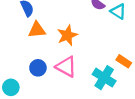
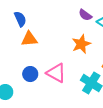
orange star: (67, 35) -> (81, 44), moved

